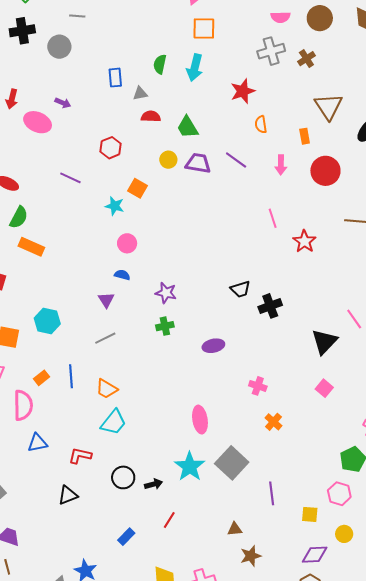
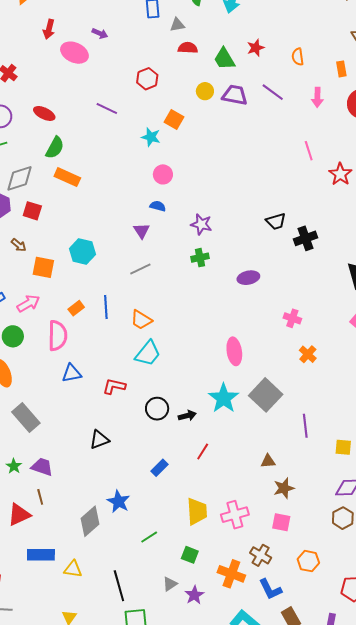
red star: (243, 91) -> (256, 48), moved, size x0.7
black triangle: (68, 495) -> (99, 440), moved

